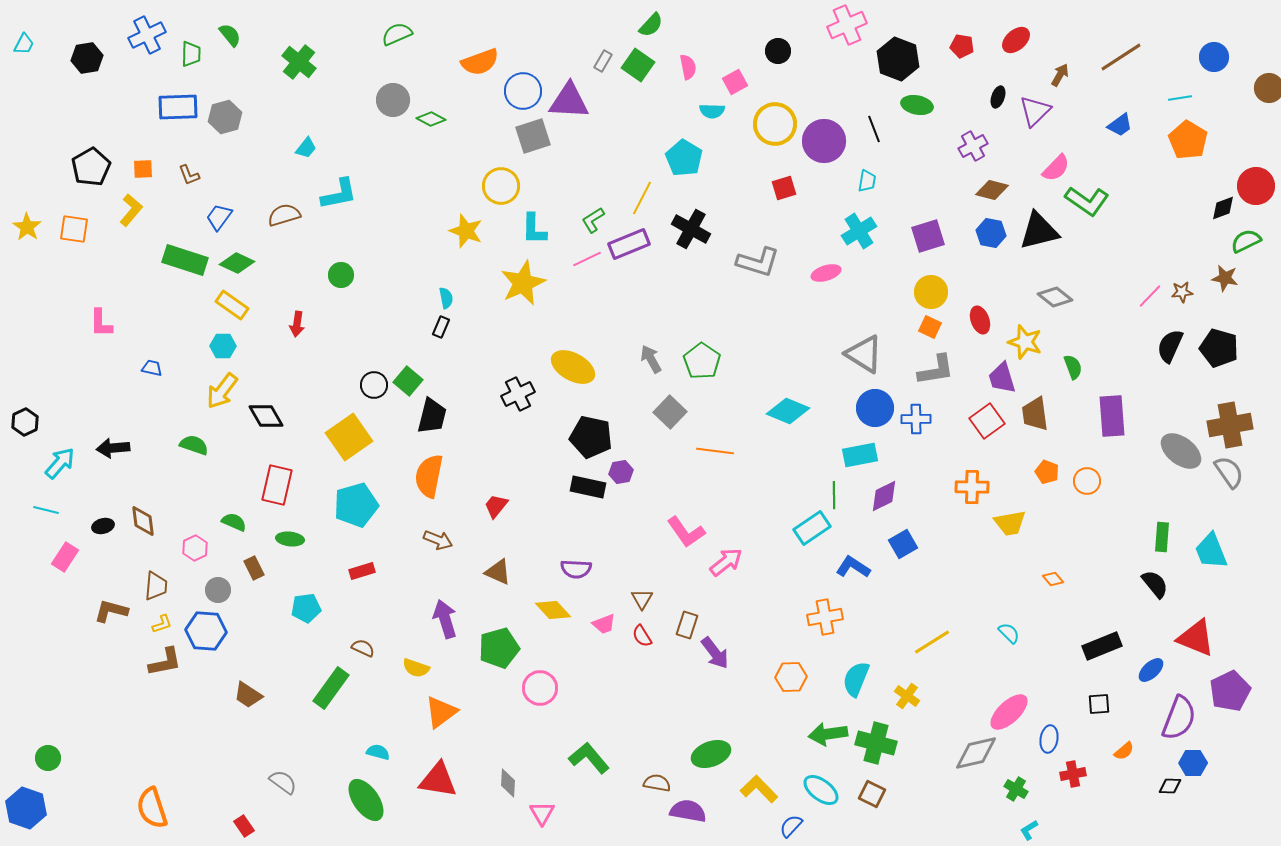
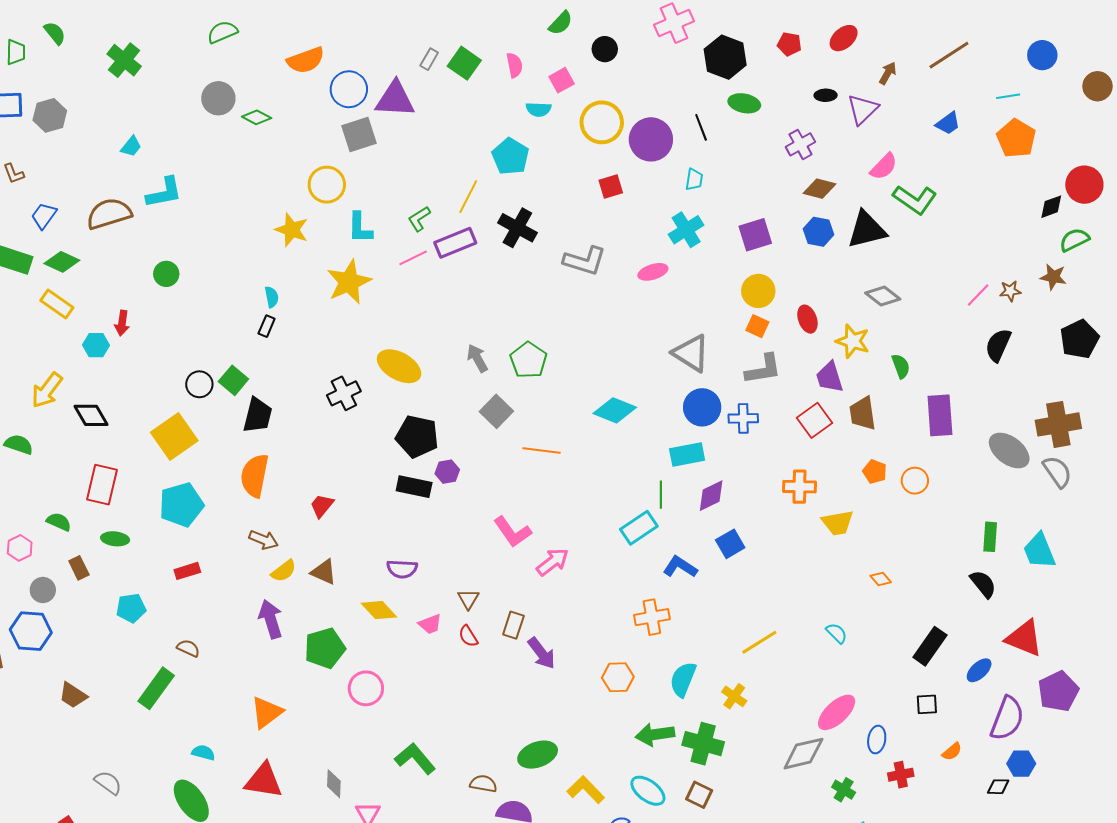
green semicircle: (651, 25) -> (561, 23), moved
black ellipse: (998, 97) -> (826, 95), turned 70
brown semicircle: (284, 215) -> (109, 214), size x1.4
cyan hexagon: (223, 346) -> (96, 345), moved
black pentagon: (1219, 348) -> (1079, 339), moved, turned 30
black rectangle: (1102, 646) -> (930, 646), turned -33
yellow semicircle: (416, 668) -> (284, 571), moved, turned -56

